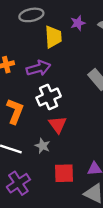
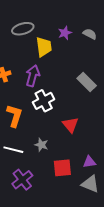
purple arrow: (38, 68) -> (33, 76), turned -55
red triangle: (58, 125) -> (70, 125), moved

